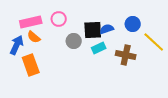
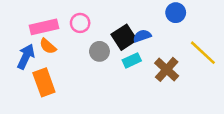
blue circle: (133, 24) -> (176, 13), moved
black square: (93, 30) -> (124, 37), turned -30
brown cross: (126, 55) -> (167, 69), turned 30

